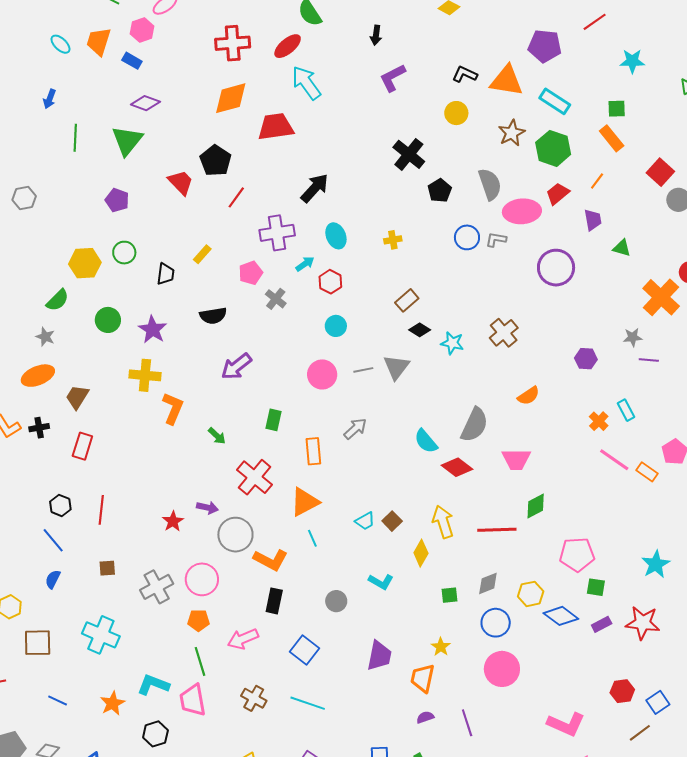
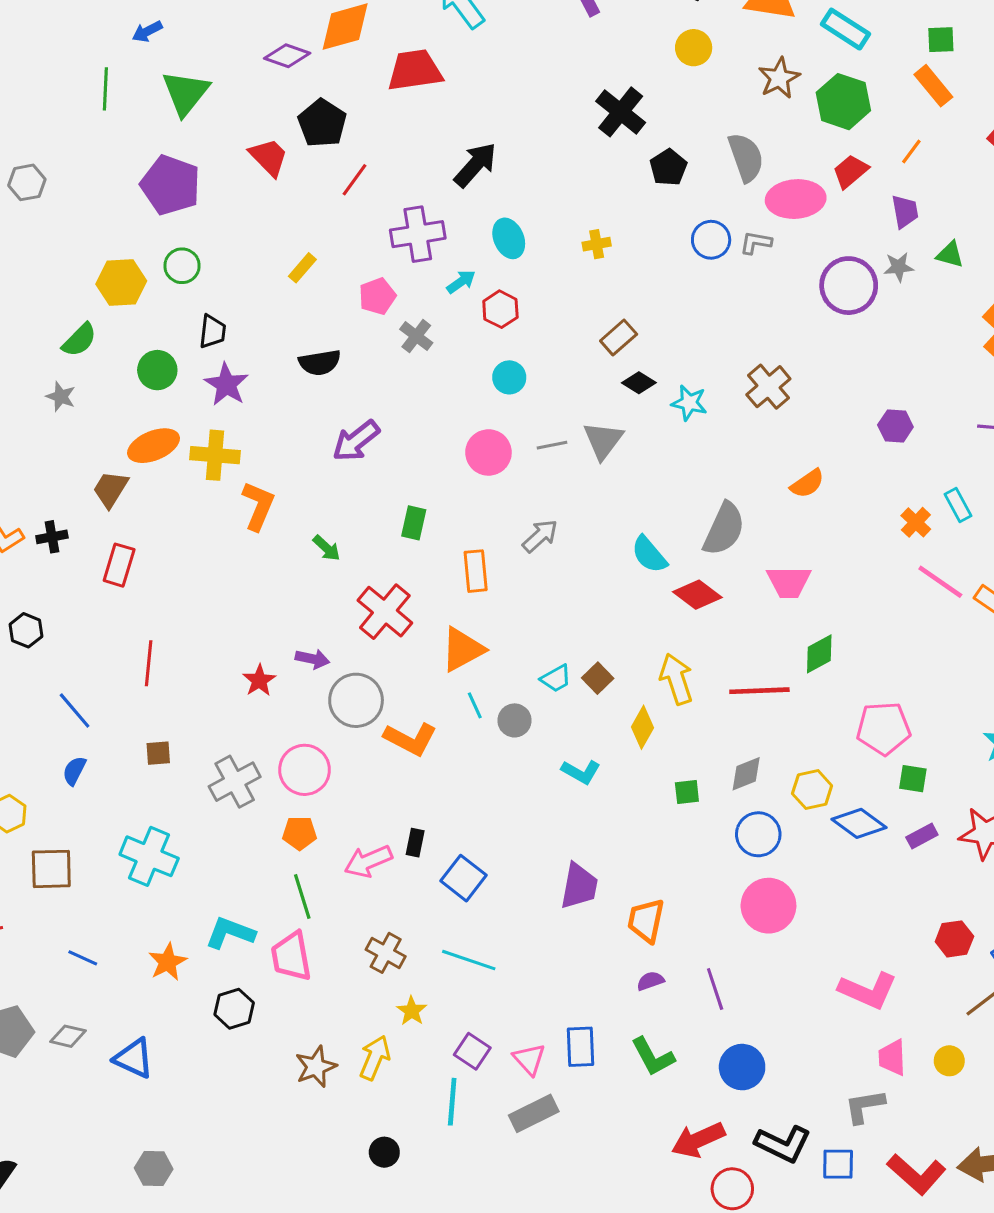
blue arrow: (50, 99) -> (147, 31), moved, turned 42
purple diamond: (145, 103) -> (287, 56), moved
purple pentagon: (117, 200) -> (171, 185), size x1.6
black trapezoid: (166, 274) -> (212, 332), moved
gray star: (633, 337) -> (899, 267), moved
orange ellipse: (38, 376) -> (154, 446), moved
black hexagon: (60, 505) -> (26, 630), moved
black rectangle: (274, 601) -> (415, 843), moved, size x0.7
gray circle: (336, 601) -> (515, 720), moved
yellow star: (441, 647) -> (412, 1011), moved

